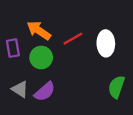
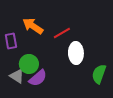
white ellipse: (106, 43) -> (76, 53), moved
green circle: (41, 58) -> (29, 64), moved

